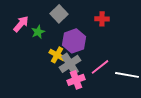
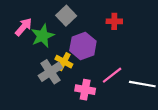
green star: (38, 32) -> (43, 36), size x1.5
gray cross: (70, 64) -> (50, 72), moved
pink cross: (76, 80) -> (85, 90), turned 30

